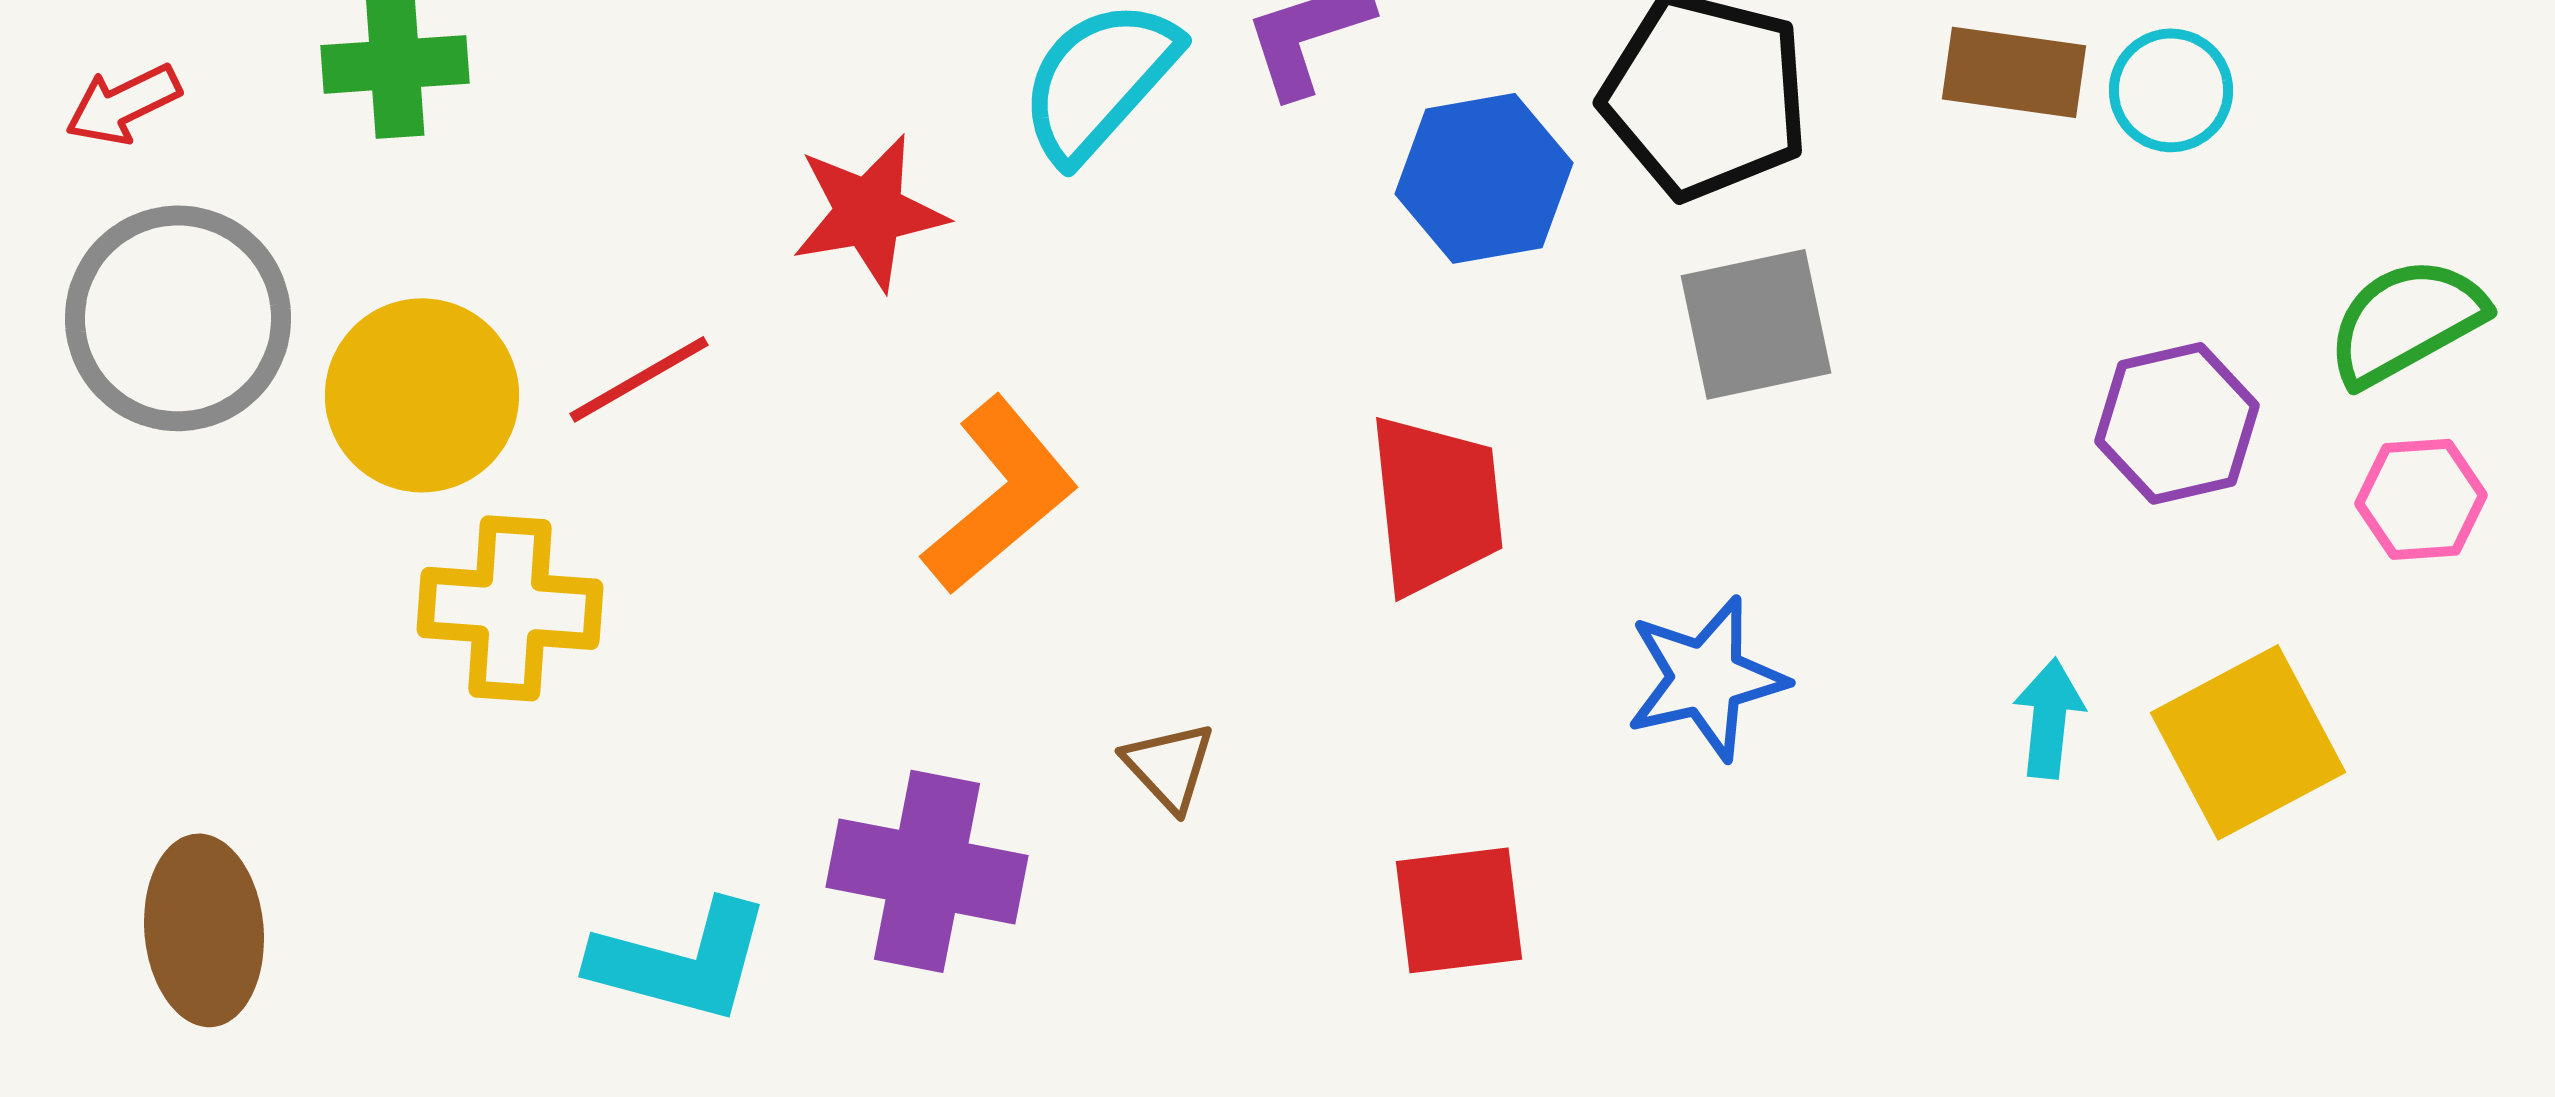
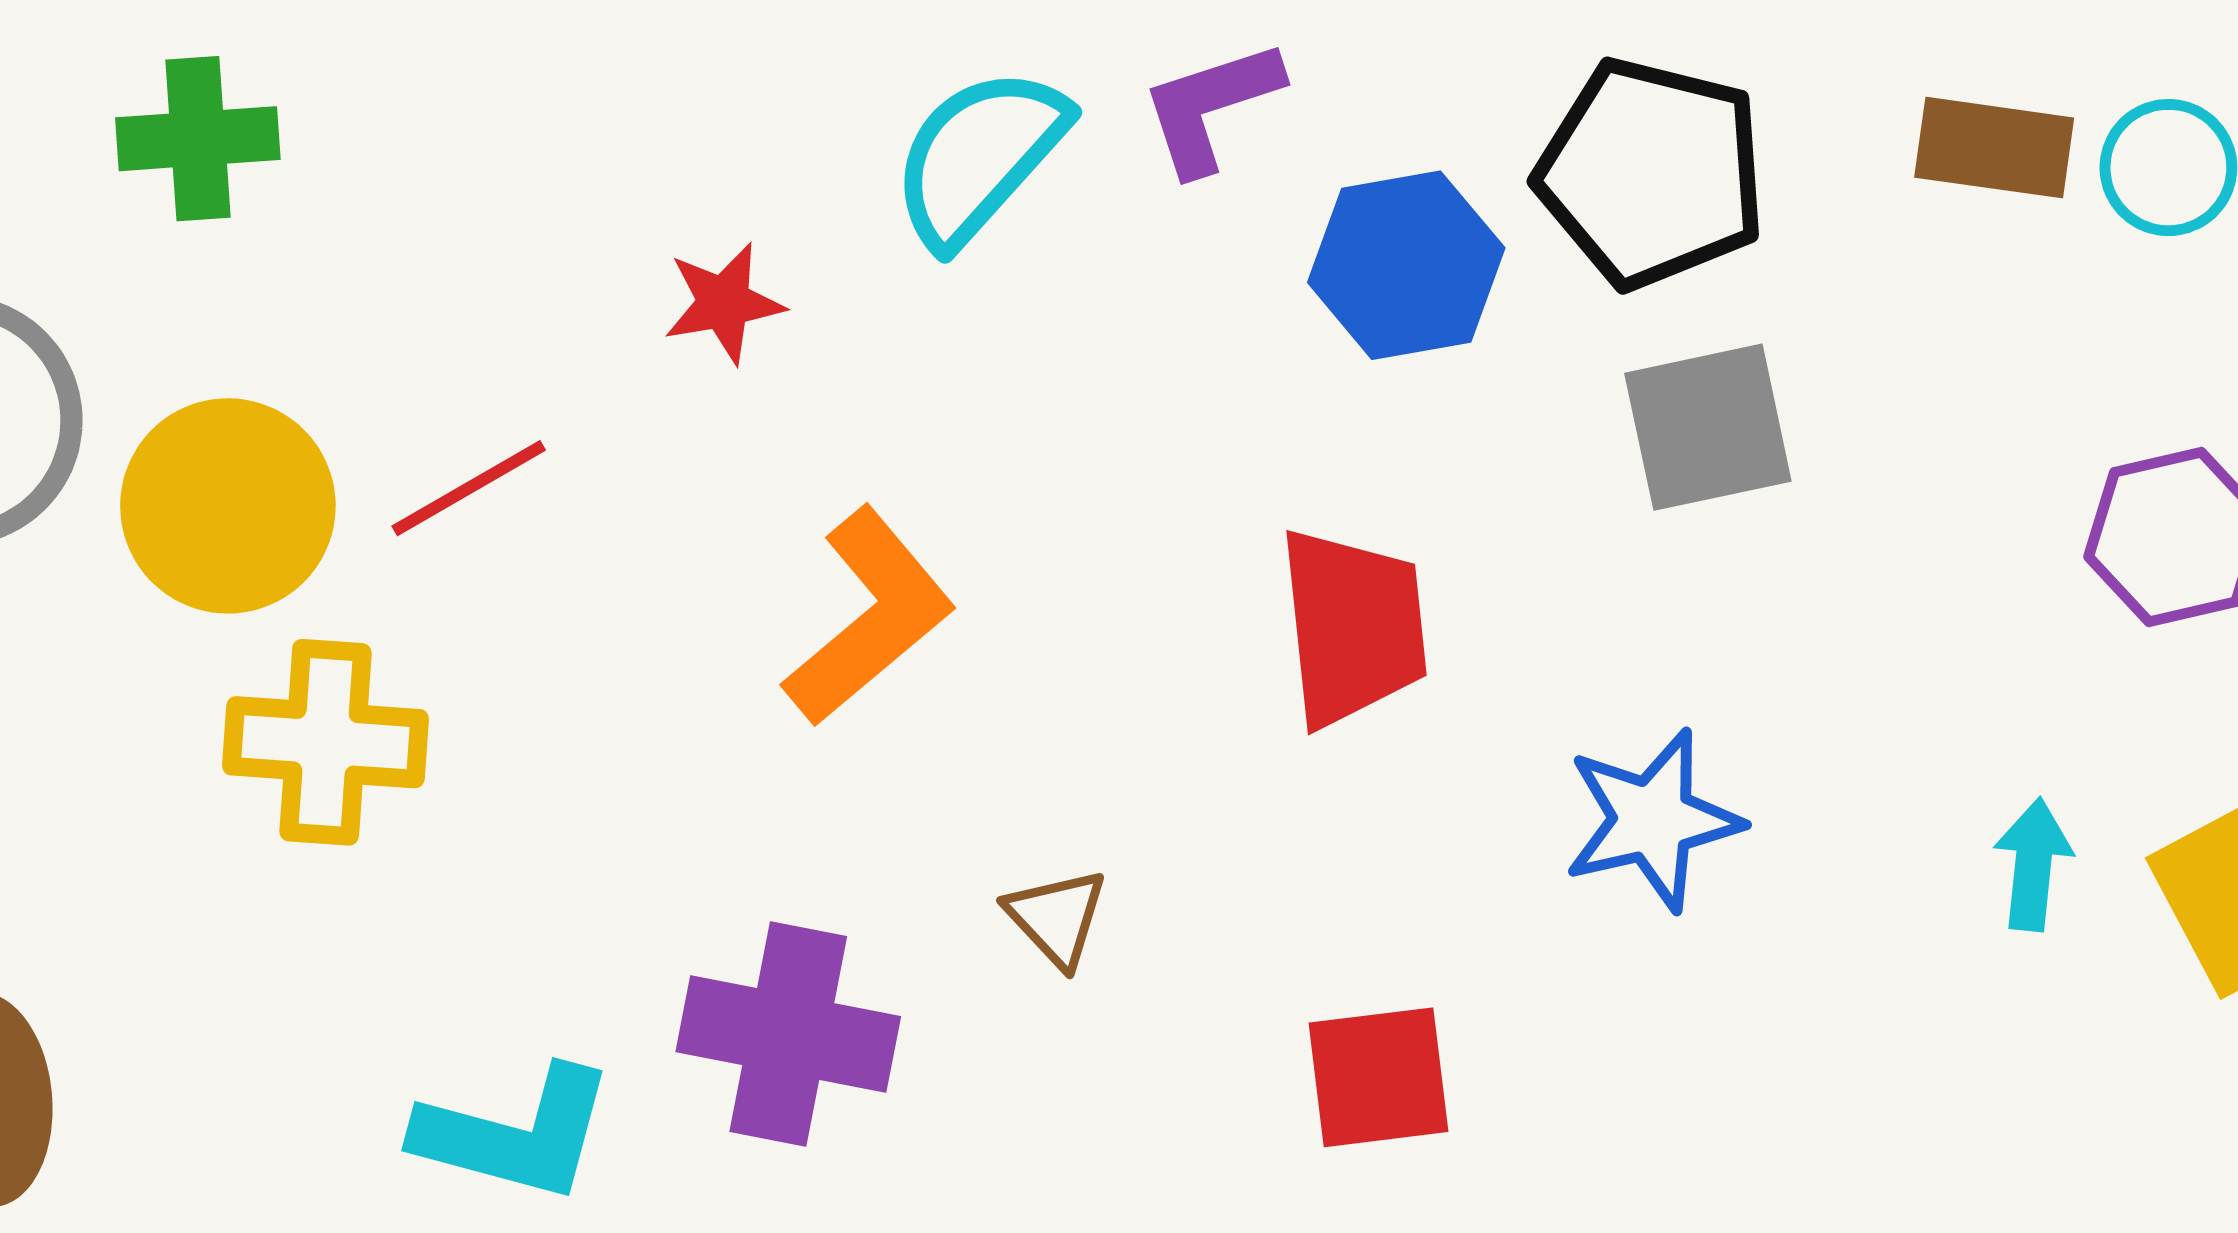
red star: (869, 212) -> (724, 303), size x0.7

